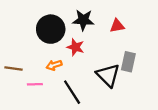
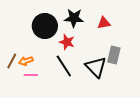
orange arrow: (54, 65) -> (26, 61), moved
brown line: (14, 69) -> (12, 61), turned -70
black line: (72, 92) -> (64, 66), moved

